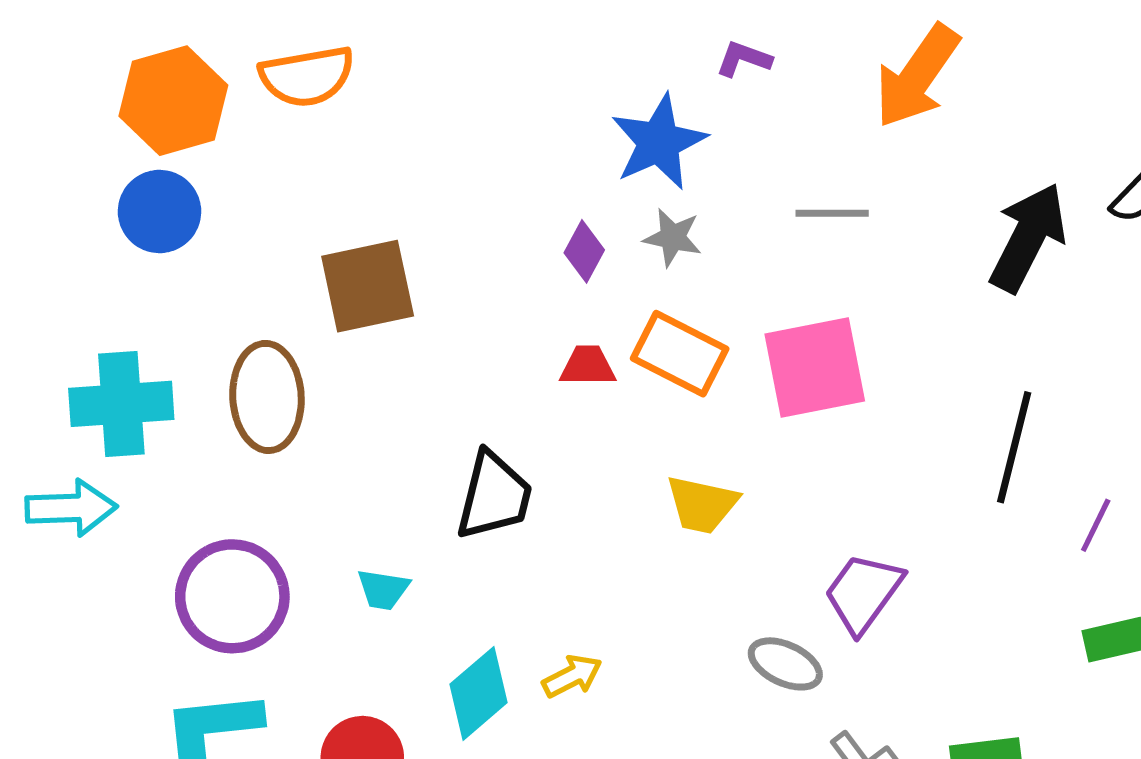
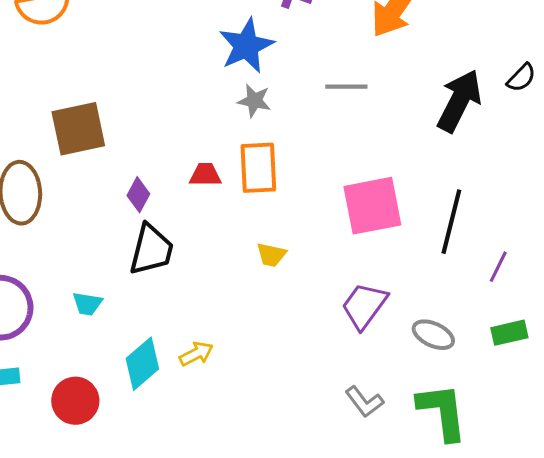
purple diamond: (584, 251) -> (138, 195), moved
orange rectangle: (680, 354) -> (258, 168), turned 60
pink square: (815, 368) -> (372, 206), moved
yellow trapezoid: (702, 504) -> (271, 255), size x0.7
gray ellipse: (785, 664) -> (433, 335), moved

